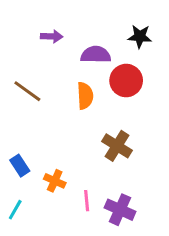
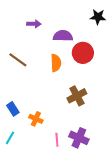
black star: (140, 36) -> (98, 17), moved
brown cross: (117, 146) -> (77, 96), turned 30
pink line: (87, 201) -> (57, 140), moved

